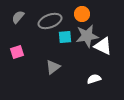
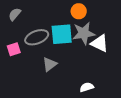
gray ellipse: (50, 21) -> (37, 37), moved
cyan square: (65, 37) -> (62, 34), size x1.6
white semicircle: (94, 79) -> (87, 87), moved

